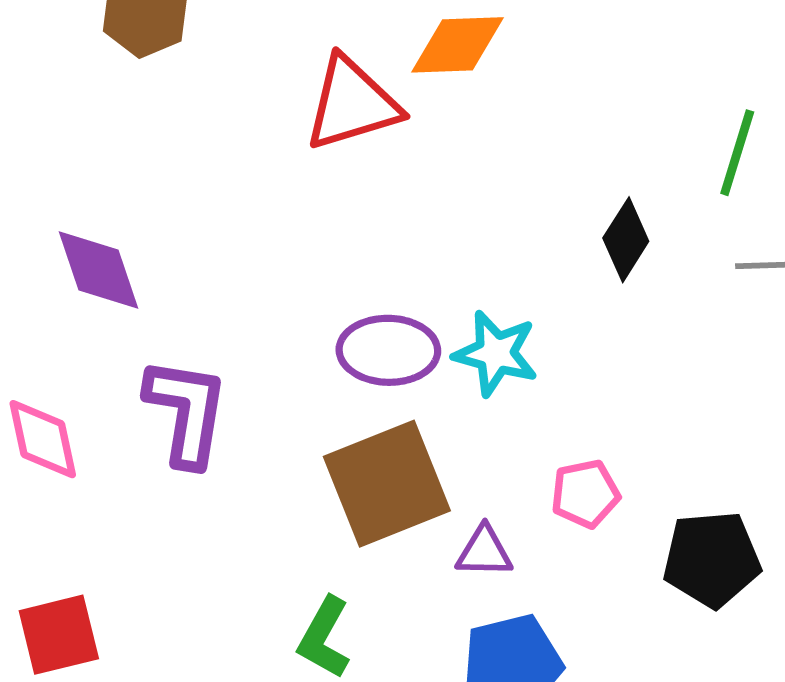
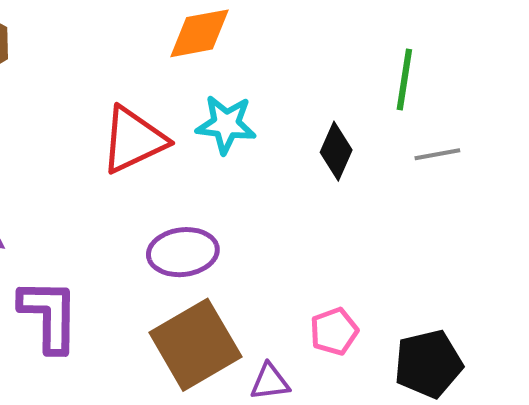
red triangle: (352, 104) -> (134, 140), moved
cyan star: (496, 353) -> (226, 124), moved

